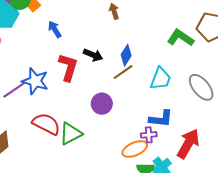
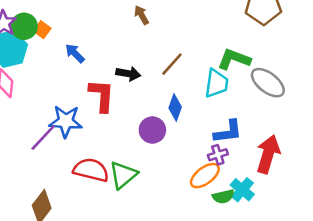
green L-shape: (180, 38) -> (234, 59), moved
blue diamond: (126, 55) -> (175, 108), moved
brown line: (123, 72) -> (172, 64), moved

